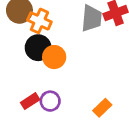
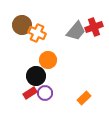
gray trapezoid: (92, 18) -> (76, 31), turned 35
black circle: (38, 48) -> (36, 76), moved

